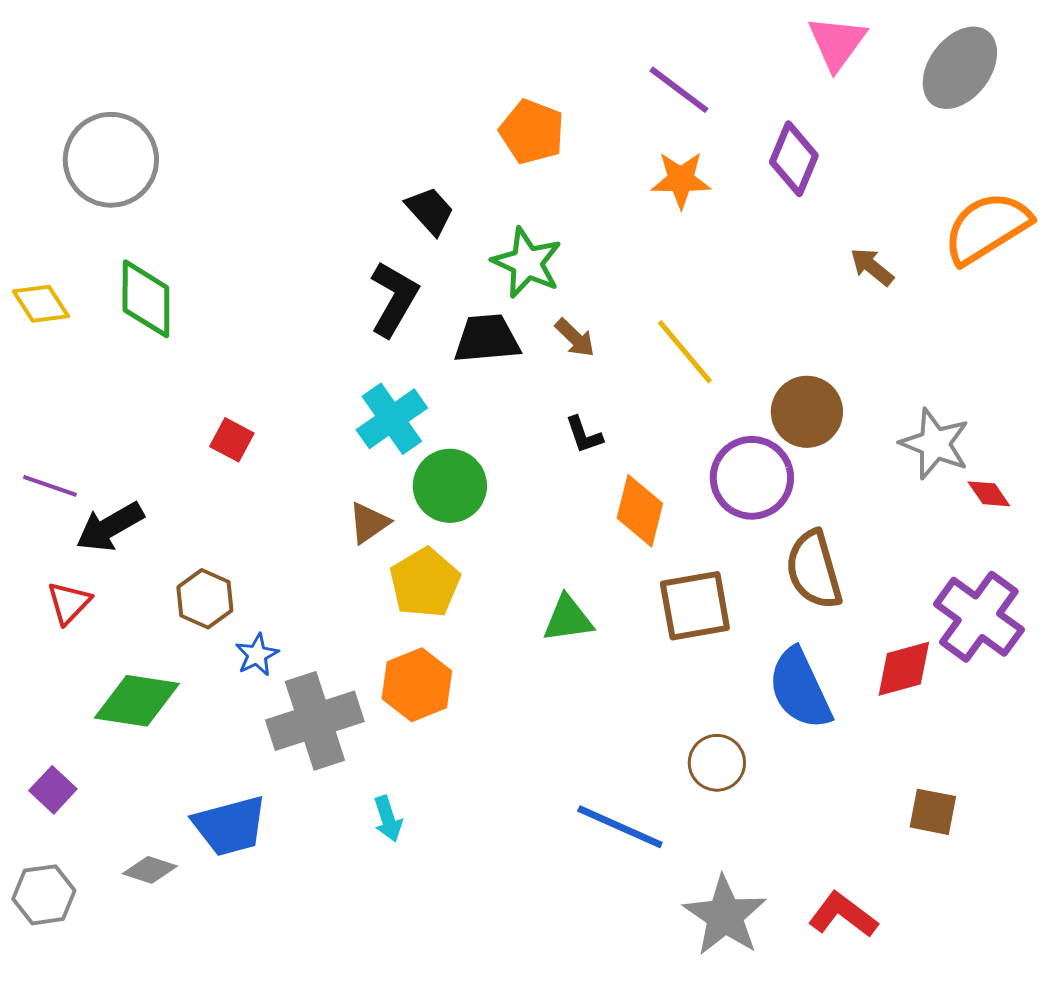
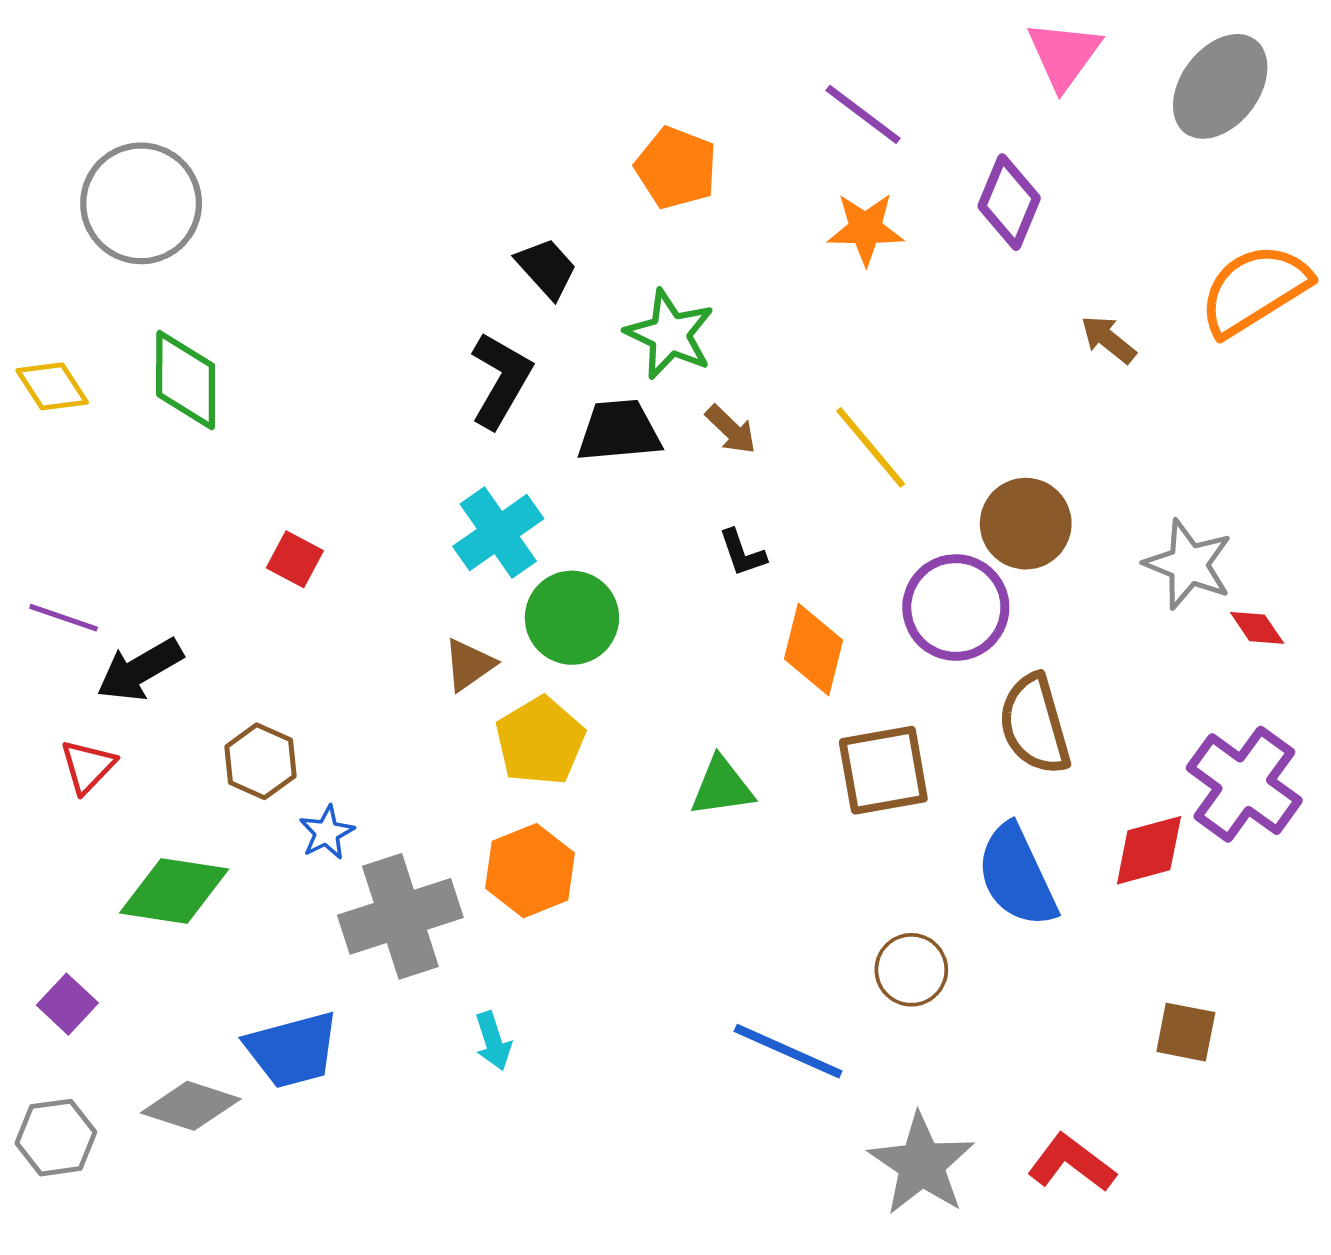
gray diamond: (150, 870) -> (191, 1106), size x1.4

